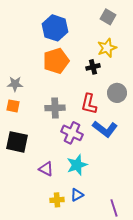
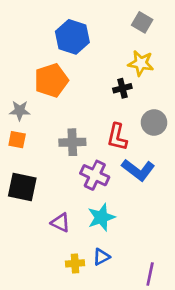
yellow star: (107, 48) -> (141, 63), turned 30
orange pentagon: (56, 61) -> (51, 80), moved
purple line: (114, 208) -> (150, 274), turned 30

